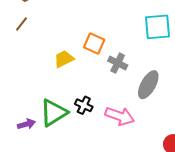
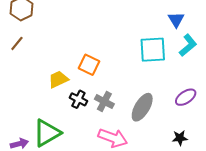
gray cross: (118, 63) -> (104, 101), moved
black cross: (84, 105) -> (78, 99), moved

